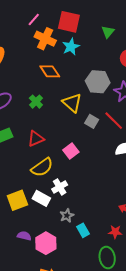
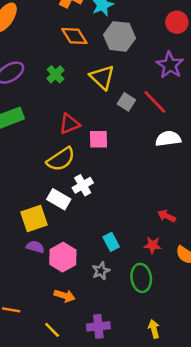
gray hexagon: (98, 82) -> (119, 36), moved
red triangle: (36, 139) -> (69, 124), moved
pink square: (71, 151) -> (99, 139), turned 35
yellow square: (17, 200) -> (34, 218), moved
gray star: (67, 216) -> (101, 271), moved

